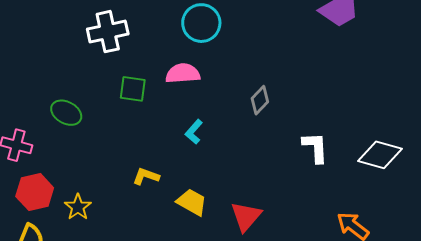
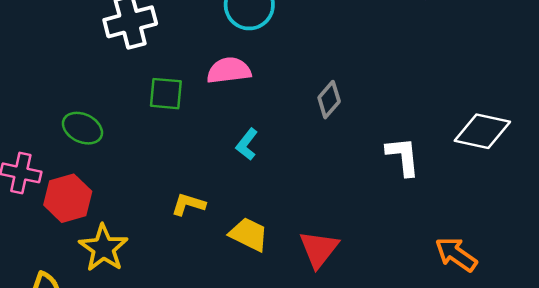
white diamond: (380, 155) -> (482, 131), moved
red hexagon: (35, 192) -> (68, 198), moved
yellow star: (78, 207) -> (103, 248), size x1.4

